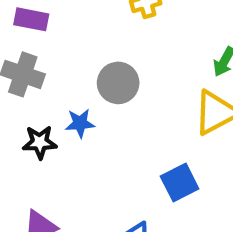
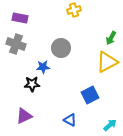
black star: (40, 142) -> (32, 84), moved

